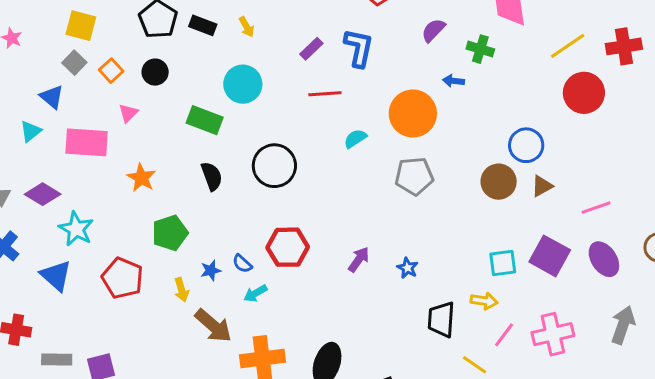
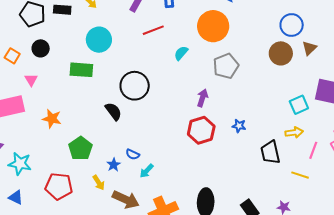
black semicircle: (212, 176) -> (113, 111), moved
red hexagon: (288, 247) -> (201, 130), moved
purple arrow: (359, 259) -> (202, 98), moved
blue triangle: (56, 276) -> (16, 197), size x0.7

